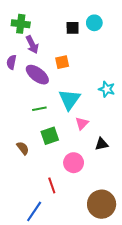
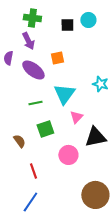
green cross: (21, 24) -> (32, 18), moved
black triangle: (102, 144) -> (95, 137), size x1.6
red line: (52, 185) -> (33, 171), moved

